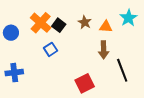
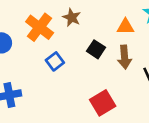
brown star: (85, 22) -> (72, 17), moved
black square: (59, 25) -> (96, 49), moved

